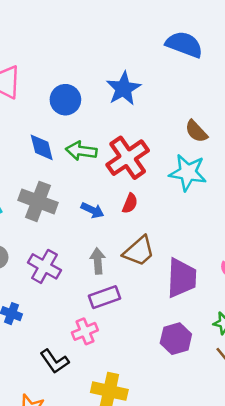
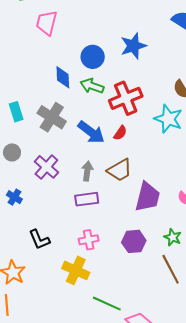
blue circle: (65, 100) -> (93, 57), moved
blue arrow: (92, 210) -> (91, 132), size x1.6
pink cross: (85, 331) -> (89, 240), moved

